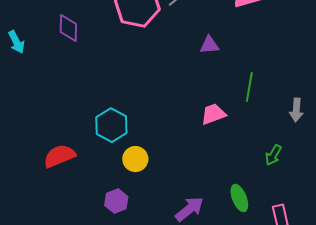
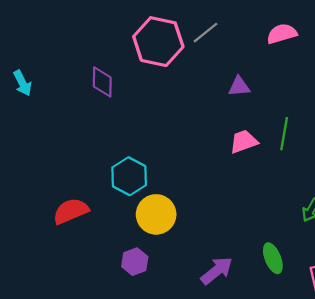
purple diamond: (68, 28) -> (102, 82), moved
pink trapezoid: (213, 114) -> (244, 141), moved
yellow circle: (135, 159) -> (156, 214), size x1.4

